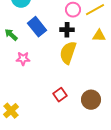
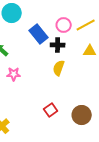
blue rectangle: (37, 27) -> (39, 34), moved
yellow semicircle: (68, 53) -> (59, 68), size x0.7

